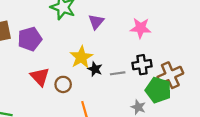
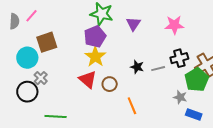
purple pentagon: (30, 39) -> (95, 37), moved
yellow star: (81, 57) -> (95, 57), moved
green pentagon: (158, 90) -> (197, 80), turned 30

